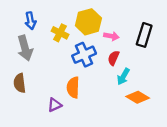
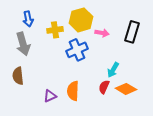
yellow cross: (60, 33) -> (55, 30), turned -35
red semicircle: (114, 58) -> (104, 87), moved
orange semicircle: (73, 87) -> (73, 91), moved

